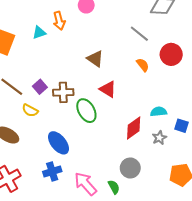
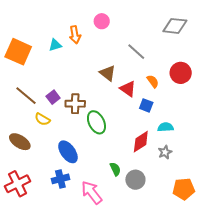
gray line: (139, 34) -> (136, 52), moved
red triangle: (108, 89) -> (128, 89), moved
blue square: (181, 126) -> (146, 105), moved
green semicircle: (114, 187) -> (115, 169), moved

